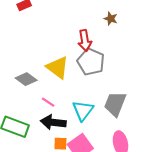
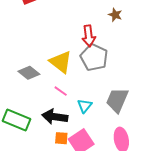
pink line: (48, 102) -> (61, 91), moved
cyan triangle: (83, 111) -> (85, 106), size x0.7

